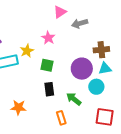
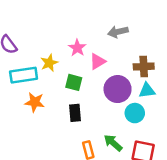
pink triangle: (60, 12) -> (97, 61), moved
green arrow: (74, 99) -> (113, 143), moved
orange star: (18, 107) -> (35, 102), moved

